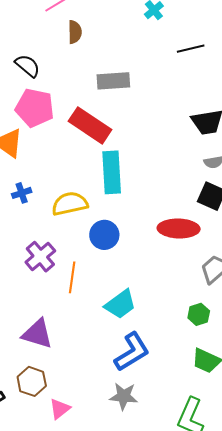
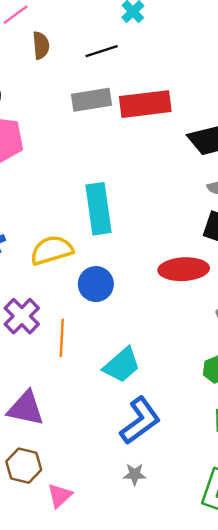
black line: (191, 49) -> (102, 51), moved
red rectangle: (90, 125) -> (145, 104), moved, turned -36
gray star: (124, 396) -> (135, 474), size x0.7

